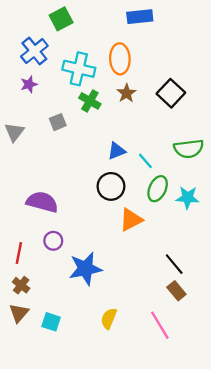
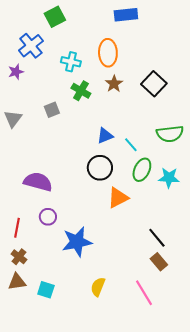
cyan cross: (79, 69) -> (71, 62), size x0.7
purple star: (29, 84) -> (16, 72), moved
brown triangle: (19, 313) -> (17, 282), turned 42

